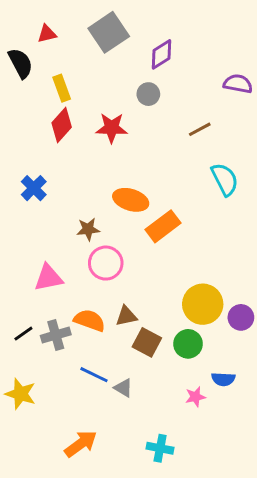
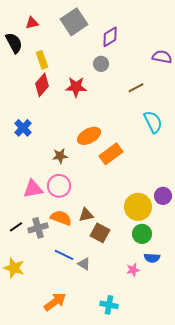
orange ellipse: (131, 200) -> (89, 136), turned -45
pink circle: (106, 263) -> (59, 186), moved
purple circle: (241, 317) -> (163, 196), moved
green circle: (188, 344) -> (142, 234), moved

